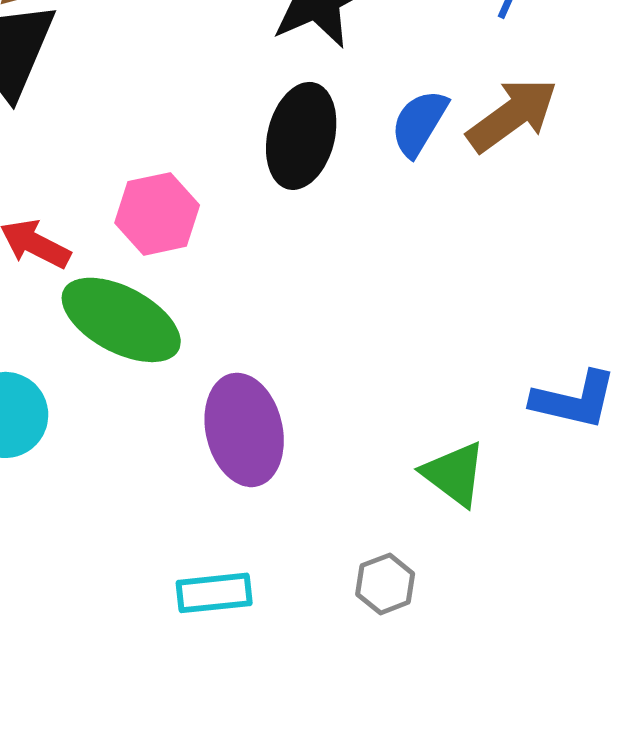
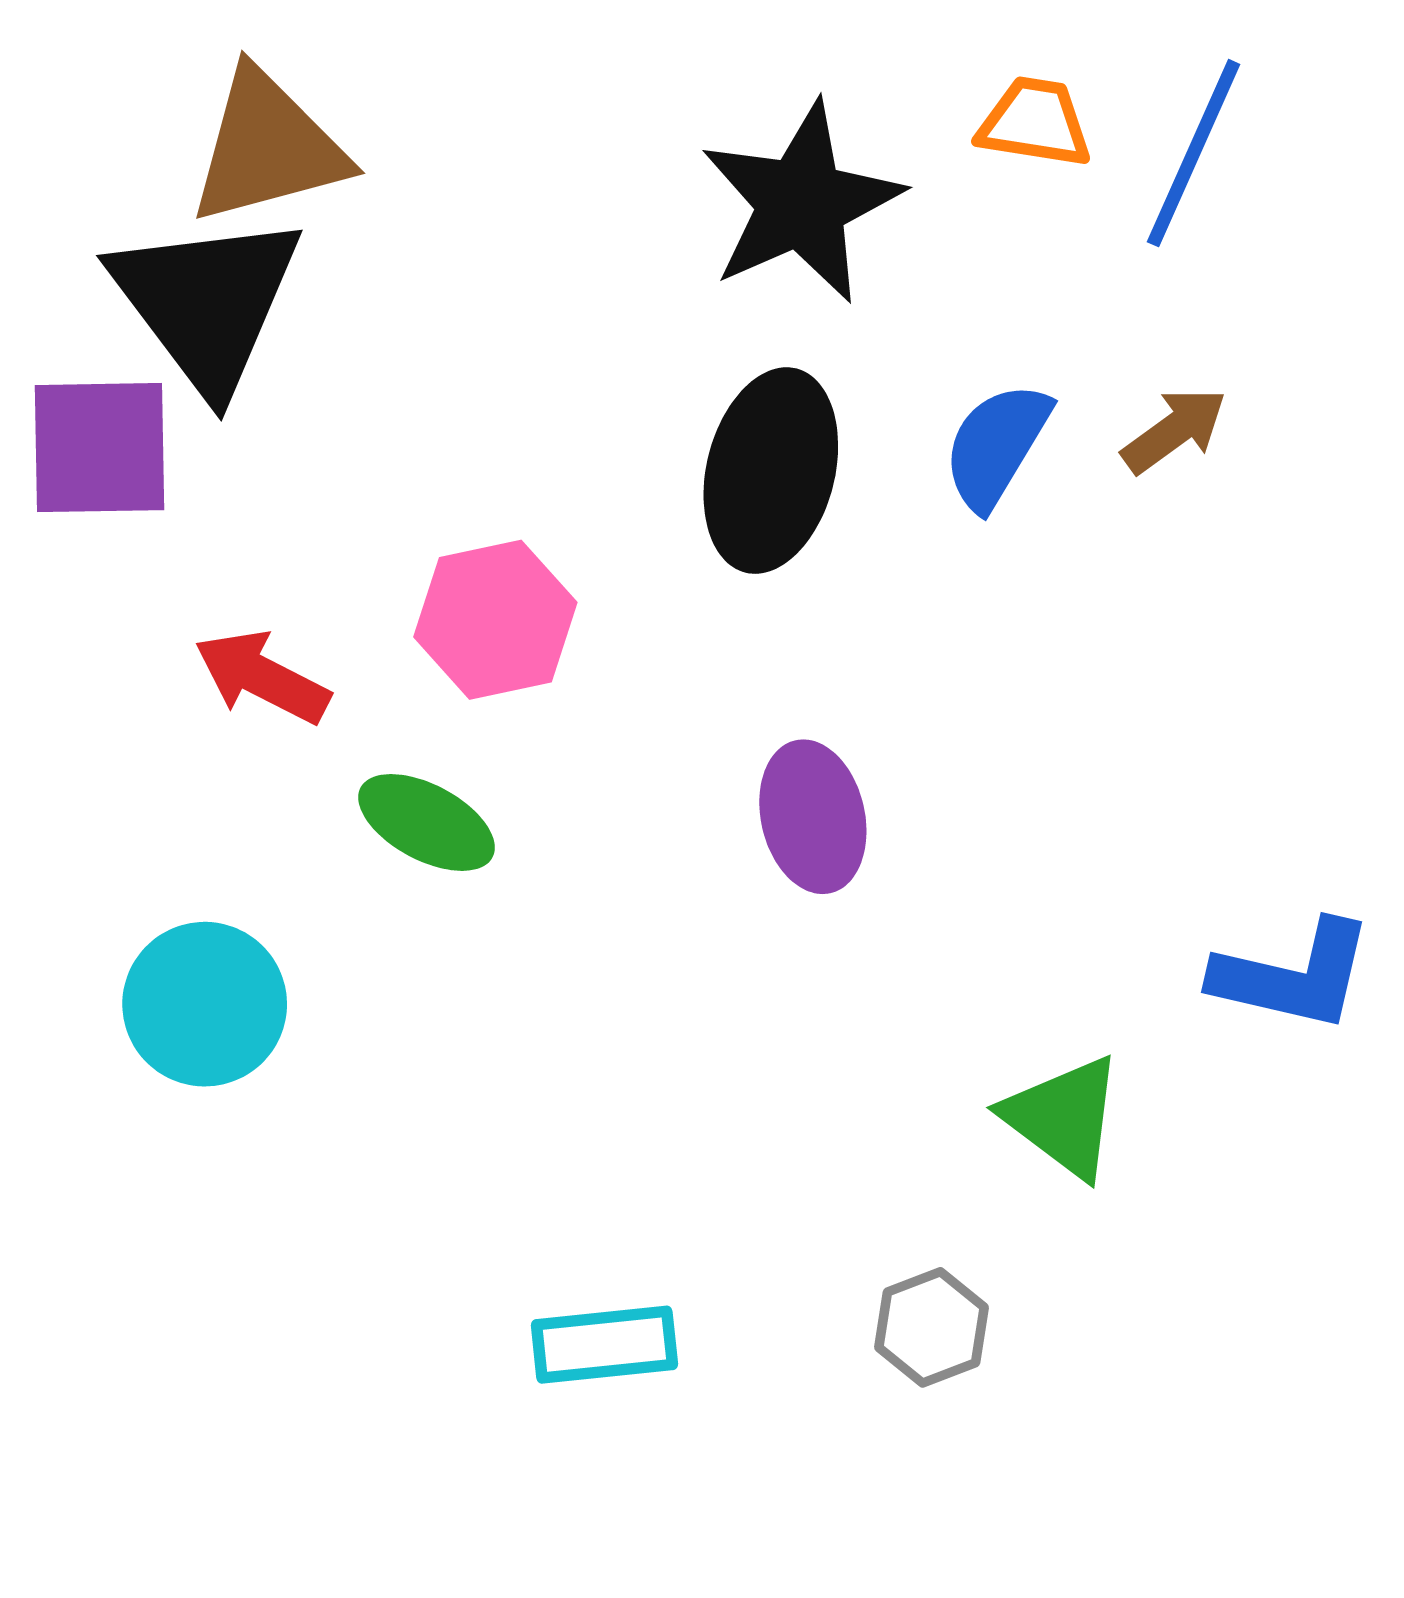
brown arrow: (512, 115) -> (1174, 430), size x0.6
green ellipse: (121, 320) -> (427, 822), size x0.6
purple ellipse: (244, 430) -> (813, 817), moved, size x0.7

